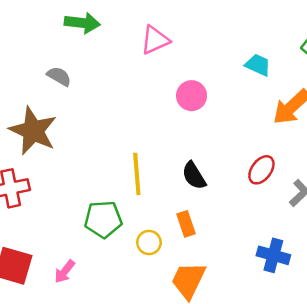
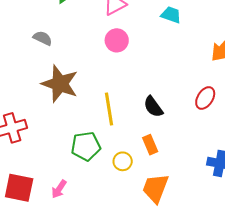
cyan trapezoid: (258, 65) -> (171, 15), moved
pink circle: (192, 96) -> (117, 40), moved
brown star: (33, 131) -> (60, 84), moved

